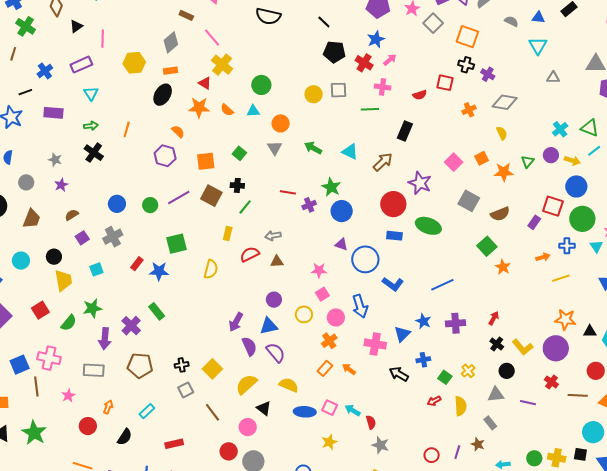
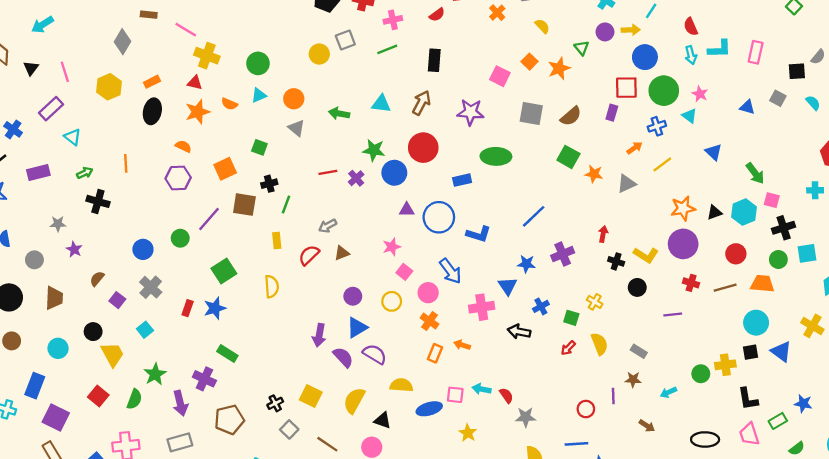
gray diamond: (171, 42) -> (123, 42), moved
red circle: (393, 204) -> (423, 148), moved
gray triangle: (496, 394) -> (626, 184), moved

